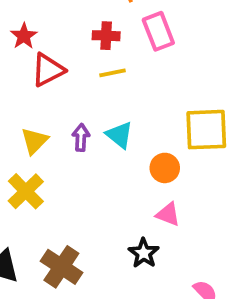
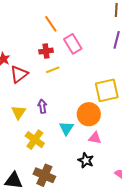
cyan triangle: (119, 135) -> (66, 128), moved, turned 35
orange circle: (165, 168) -> (89, 114), size x1.5
yellow cross: (26, 191) -> (35, 140), moved

